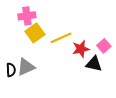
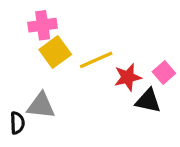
gray triangle: (26, 67) -> (41, 106), turned 30
black semicircle: (11, 70) -> (17, 123), moved

